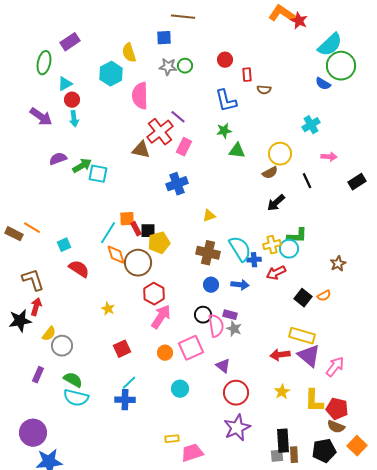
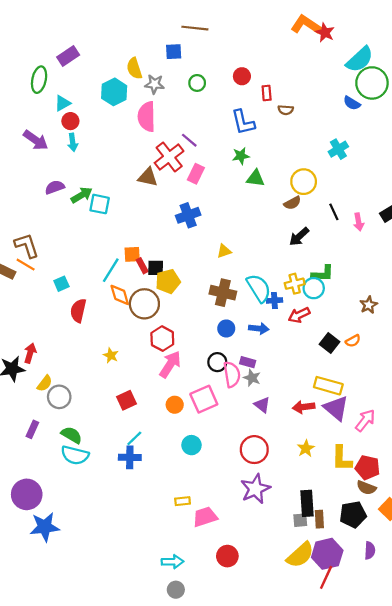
gray star: (168, 67) -> (154, 84), moved
pink arrow: (329, 157) -> (359, 222), moved, turned 77
red semicircle: (79, 269) -> (78, 311), turned -110
brown L-shape: (33, 280) -> (27, 246), moved
purple triangle: (223, 366) -> (262, 405), moved

